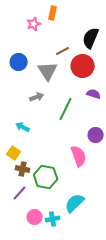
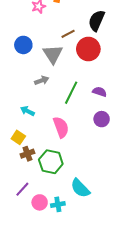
purple semicircle: (94, 94) -> (100, 92), moved
pink semicircle: (79, 156) -> (61, 127), moved
brown cross: (23, 169) -> (27, 154), turned -32
purple line: (20, 193) -> (22, 189), moved
cyan semicircle: (75, 203) -> (80, 188), turned -90

